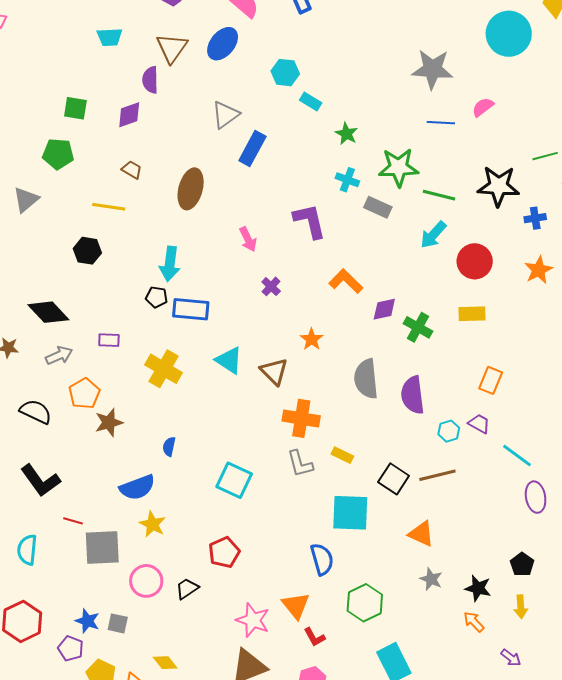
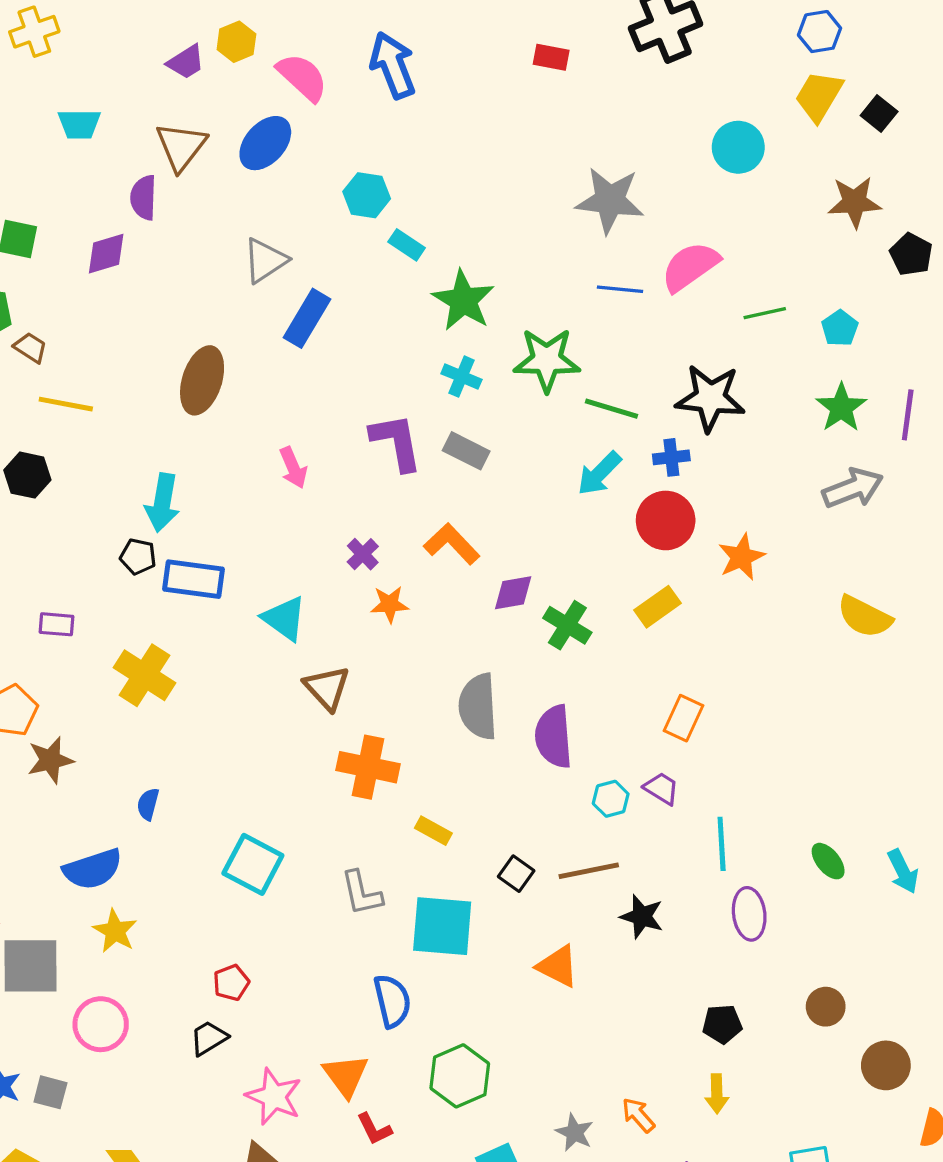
cyan circle: (509, 34) -> (738, 147), size x0.7
pink semicircle: (483, 107) -> (690, 267), size x1.6
green star: (347, 134) -> (463, 300), size x1.6
green line: (545, 156) -> (765, 313), moved
brown trapezoid: (132, 170) -> (30, 348), moved
gray rectangle: (378, 207) -> (466, 451), moved
blue cross: (535, 218) -> (671, 457), moved
orange star: (539, 270) -> (741, 557), moved
purple cross: (271, 286) -> (363, 554), moved
yellow rectangle: (472, 314) -> (658, 607), turned -36
orange star: (312, 339) -> (390, 604), moved, turned 30
cyan triangle: (229, 360) -> (284, 618), moved
cyan line: (517, 455) -> (722, 844), turned 48
gray L-shape: (300, 464) -> (362, 893), moved
black square: (394, 479) -> (516, 874), size x0.7
red pentagon: (224, 552) -> (231, 983), size x0.7
black pentagon: (522, 564) -> (722, 1024), turned 30
gray star: (431, 579) -> (574, 1132), moved
black star: (478, 588) -> (642, 917), moved
black trapezoid: (187, 589) -> (209, 1038), moved

